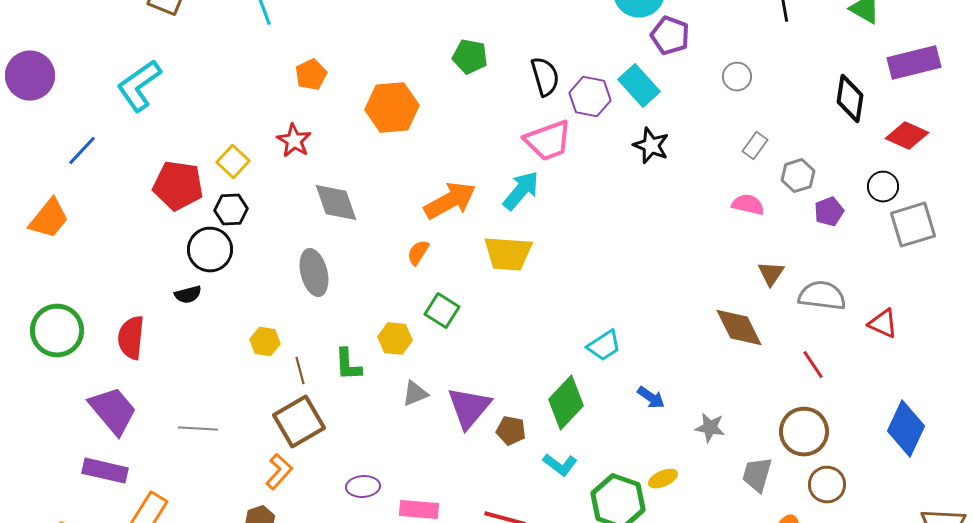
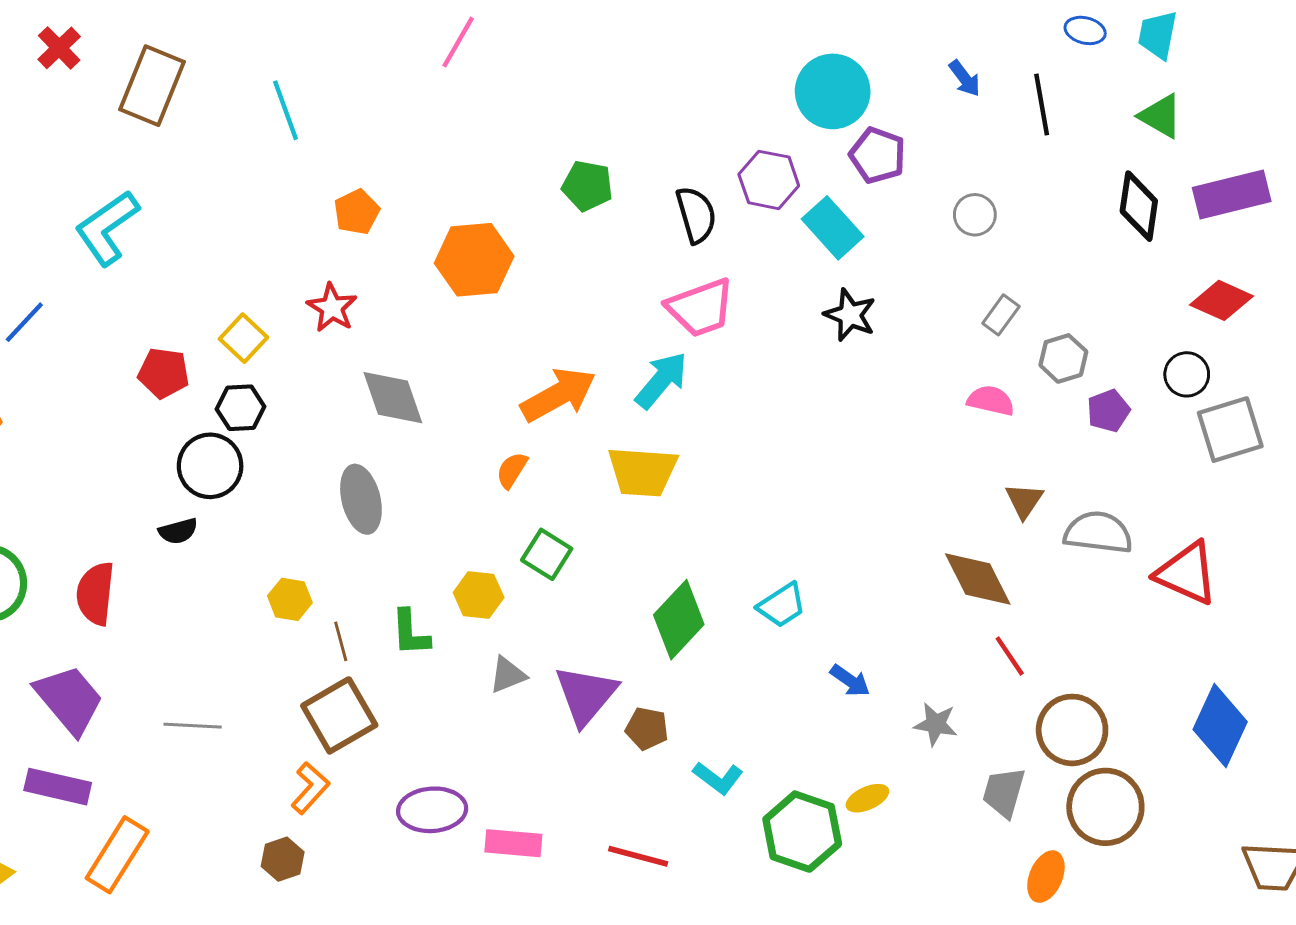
purple hexagon: (590, 97) -> (769, 180), moved
black diamond: (850, 99) -> (1139, 206), moved
red pentagon: (178, 186) -> (164, 373), size x0.7
red triangle: (883, 324) -> (1187, 573), size x1.5
red line: (813, 365) -> (1010, 656), moved
green diamond: (566, 403) -> (679, 620), moved
brown circle: (827, 485) -> (1105, 807), size x1.4
purple ellipse: (363, 487) -> (432, 810), size x1.4

